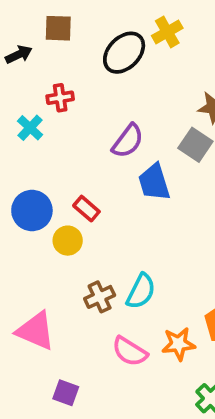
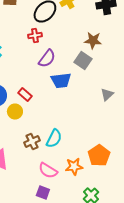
red cross: (60, 98) -> (35, 36), moved
blue trapezoid: (154, 182) -> (61, 80), turned -80
purple square: (66, 393) -> (43, 192), moved

